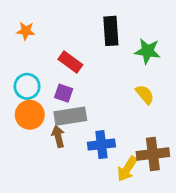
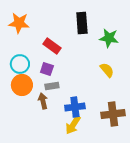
orange star: (26, 31) -> (19, 23), size x1.5
gray rectangle: (70, 116) -> (52, 86), size x0.6
yellow arrow: (127, 169) -> (73, 125), moved

